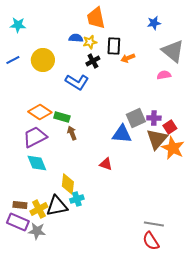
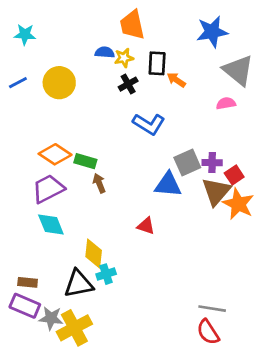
blue star: (154, 23) -> (212, 32), size x1.6
orange arrow: (128, 58) -> (176, 80), turned 56
blue L-shape: (77, 82) -> (149, 124), moved
yellow cross: (39, 209) -> (74, 328), moved, size x1.4

